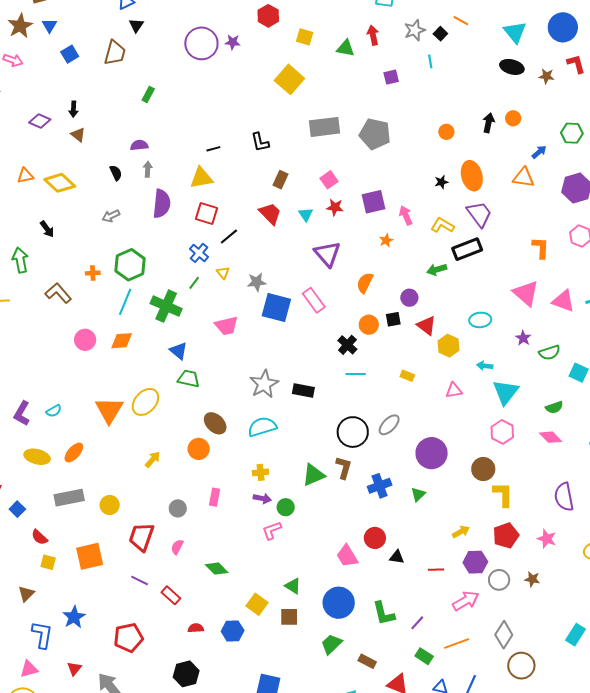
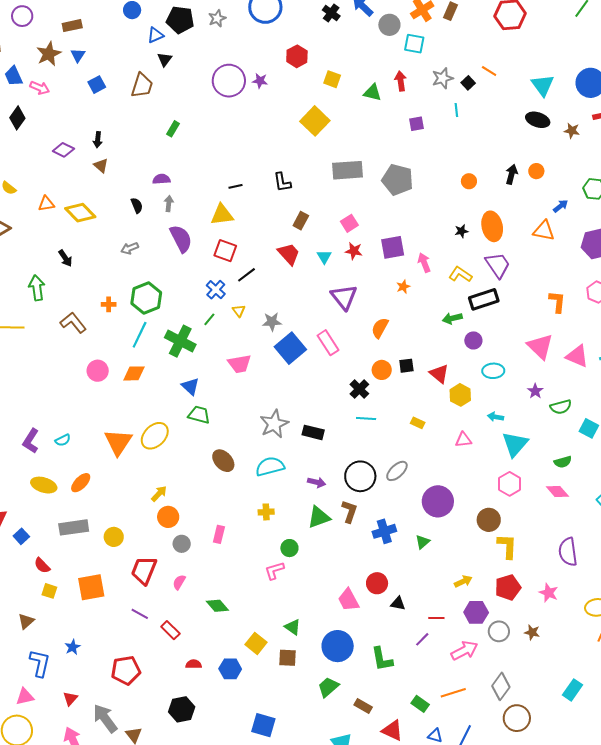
purple semicircle: (162, 204) -> (181, 239), turned -36
purple circle: (409, 298) -> (473, 340), moved
blue square: (276, 308) -> (290, 348), turned 32
orange circle: (199, 449) -> (168, 517), moved
purple arrow: (262, 498) -> (317, 482), moved
blue star: (74, 617) -> (73, 647), size x0.7
purple line: (417, 623) -> (422, 639), moved

